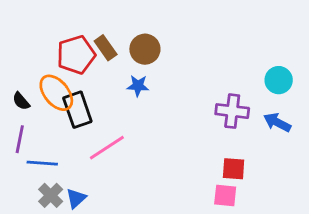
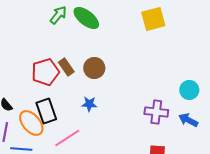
blue star: (138, 86) -> (89, 104), moved
orange ellipse: (56, 93) -> (31, 123), moved

